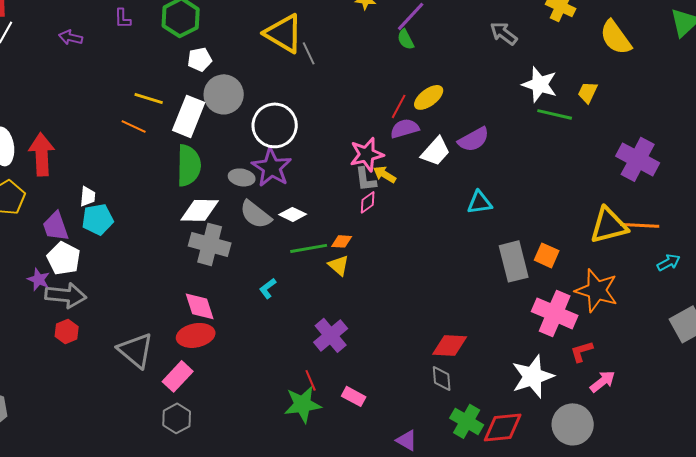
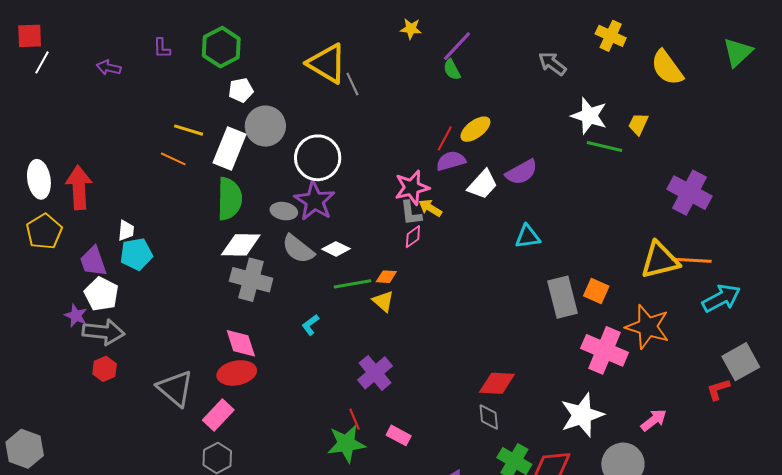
cyan arrow: (669, 262) -> (721, 298), size x1.6
red L-shape: (582, 351) -> (718, 389), moved

